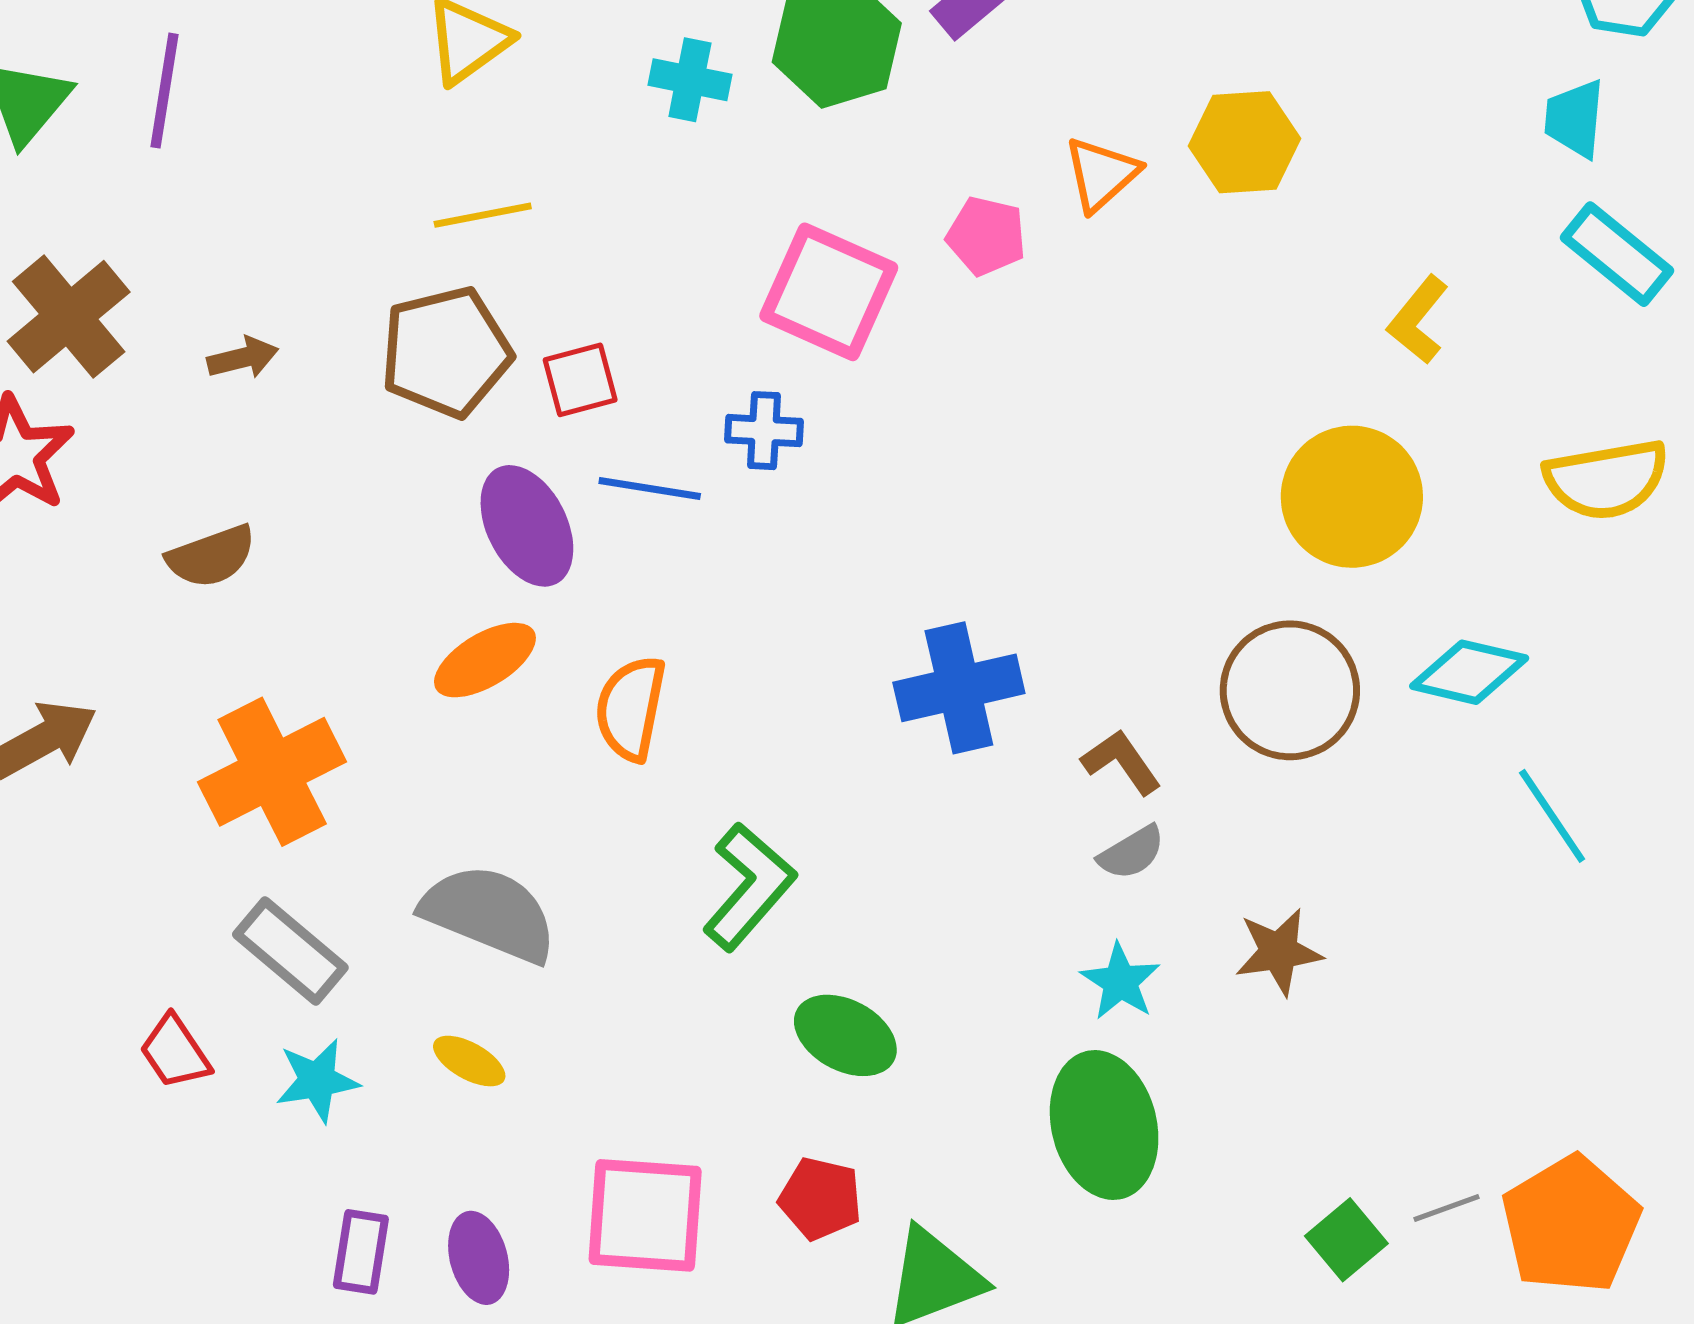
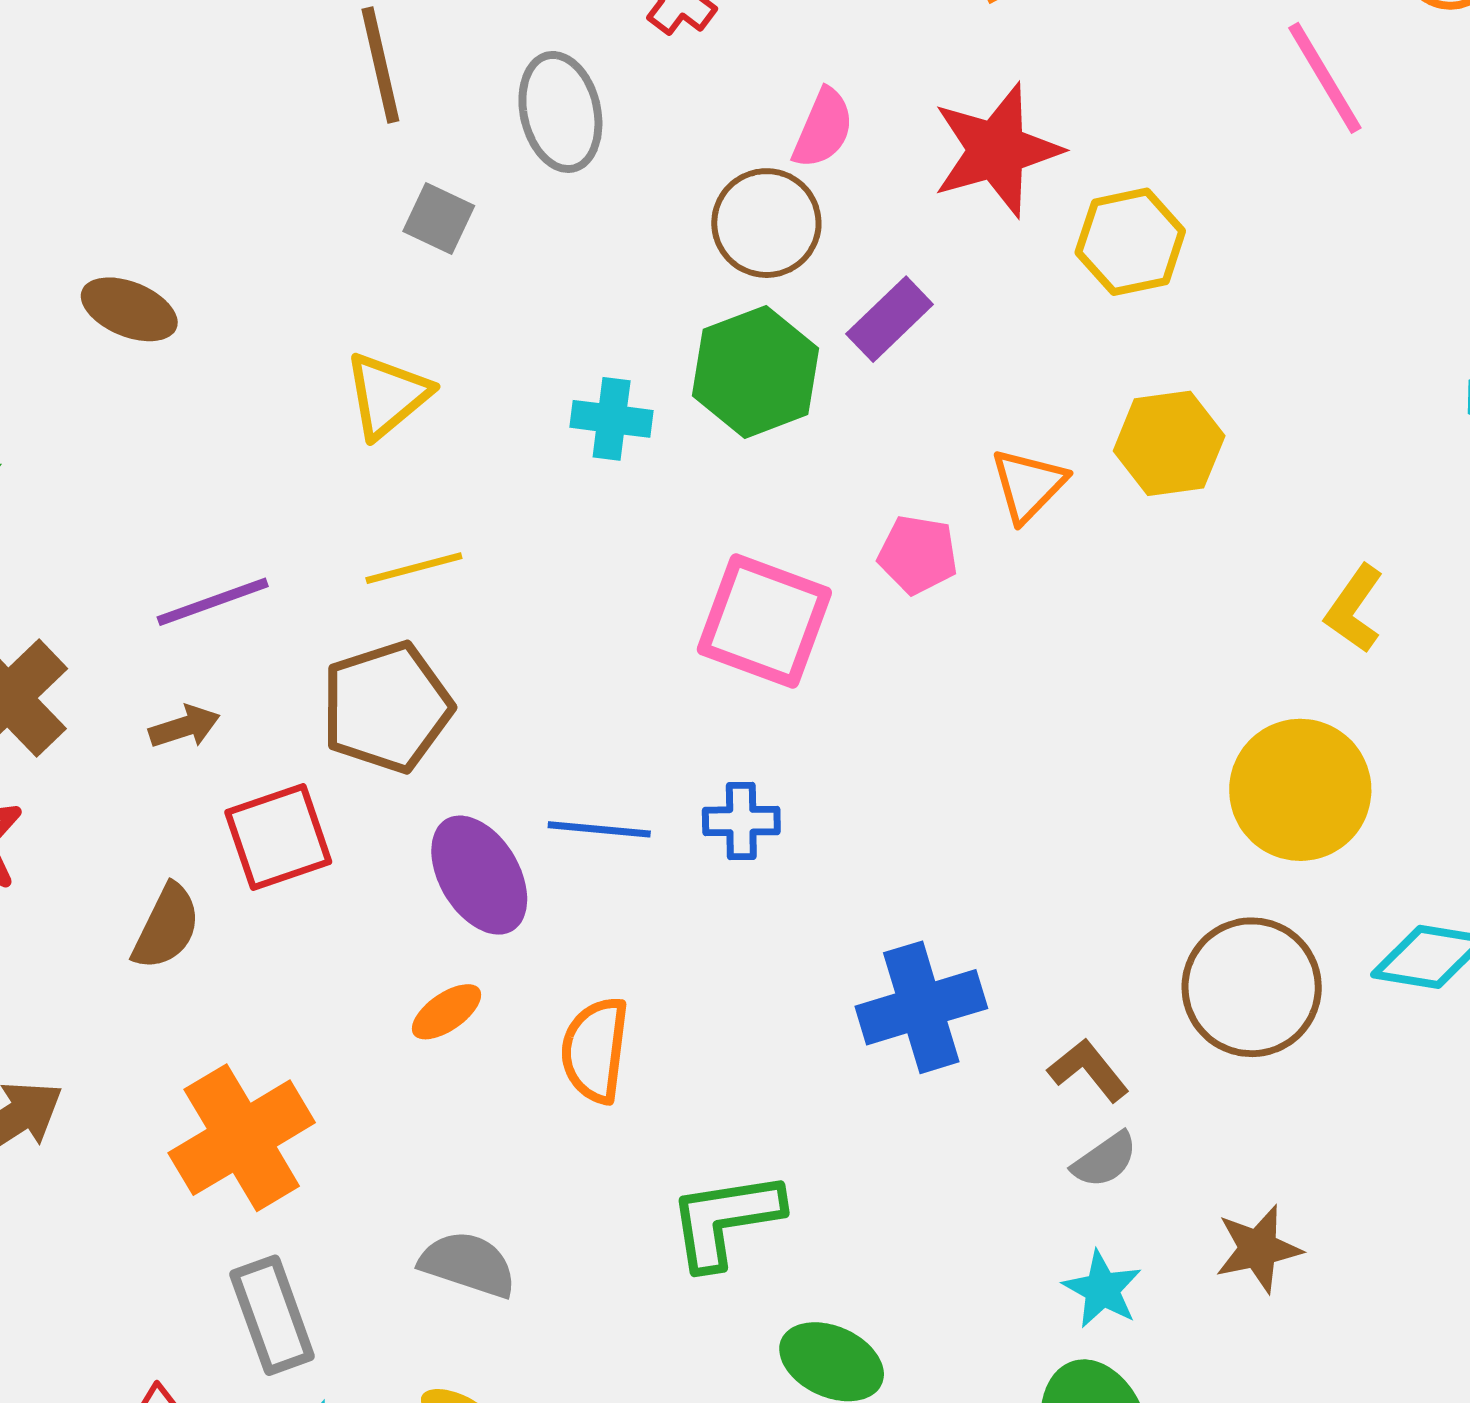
purple line: (164, 91) -> (213, 602), moved, turned 65
red square: (580, 380) -> (278, 837), moved, size x1.4
blue cross: (764, 431) -> (741, 821), moved
brown semicircle: (211, 556) -> (166, 927), turned -40
orange ellipse: (485, 660) -> (446, 1012), size x0.7
green L-shape: (749, 887) -> (725, 1220), turned -136
gray semicircle: (489, 913) -> (468, 1264), size x0.7
gray rectangle: (290, 951) -> (272, 1315), turned 34

